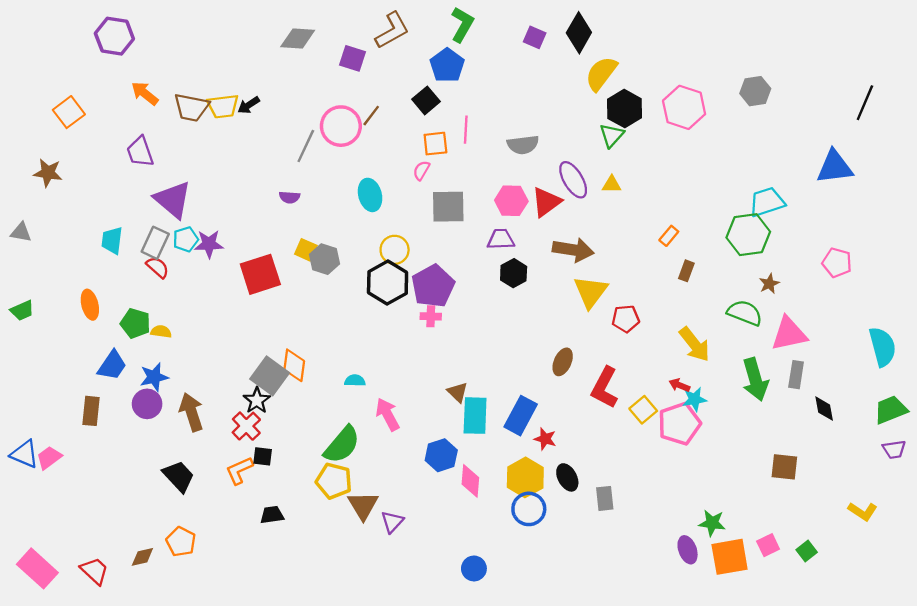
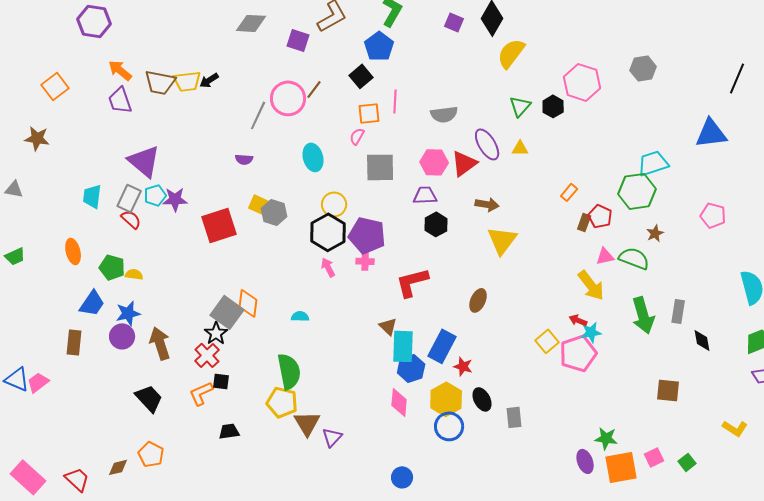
black hexagon: (625, 109) -> (553, 106), moved, size x0.7
purple trapezoid: (140, 152) -> (120, 100), moved
brown arrow: (573, 250) -> (487, 204), size x0.7
purple pentagon: (433, 286) -> (367, 235), turned -30
red pentagon: (626, 319) -> (600, 216), moved, turned 30
pink triangle: (789, 334) -> (605, 256), moved, size x0.6
red L-shape: (605, 388) -> (412, 282), moved, turned 48
pink arrow: (388, 414) -> (328, 267), moved, size x0.7
green semicircle: (342, 445) -> (289, 371), turned -51
blue hexagon: (441, 455) -> (411, 368), moved

